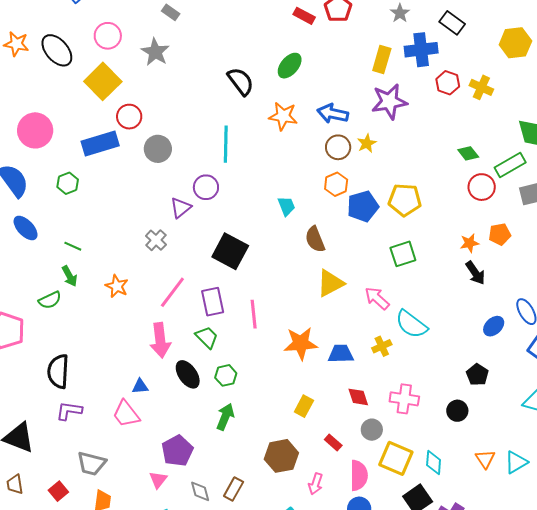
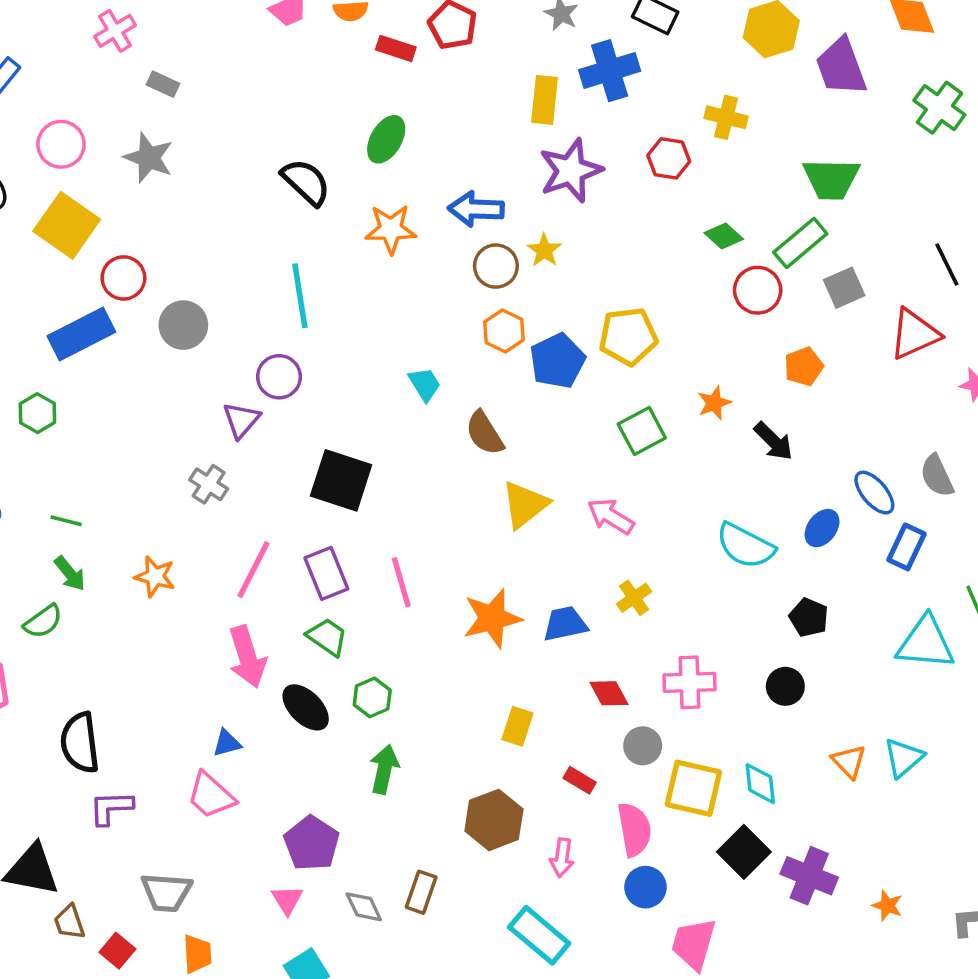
red hexagon: (448, 83) -> (669, 158), moved
orange star: (469, 243) -> (714, 403), moved
cyan semicircle: (411, 324) -> (745, 546), moved
brown trapezoid: (15, 484) -> (69, 922), moved

